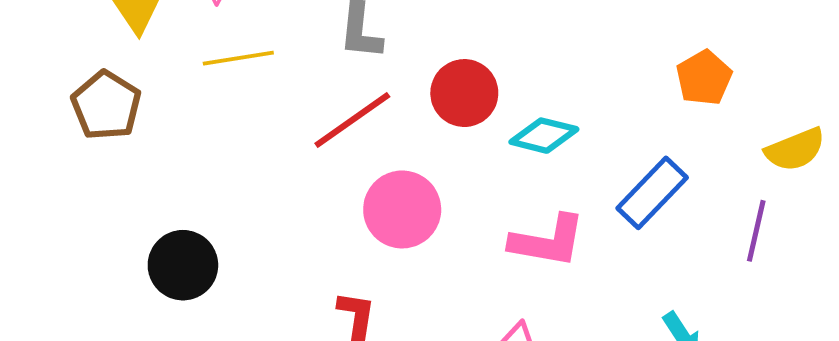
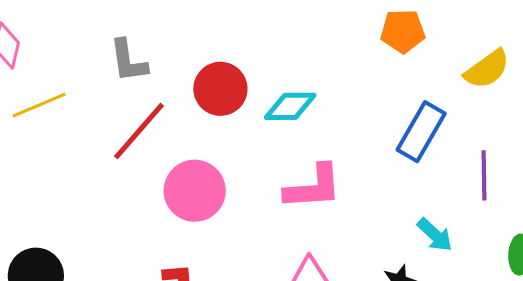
orange pentagon: (704, 78) -> (403, 31), turned -30
blue rectangle: (652, 193) -> (421, 132), moved
purple line: (756, 231) -> (484, 175), moved

